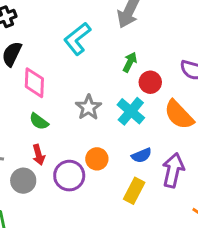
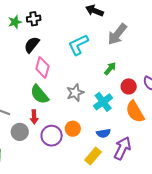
red circle: (150, 82) -> (129, 86), moved
green semicircle: (39, 121) -> (39, 94), size x1.5

